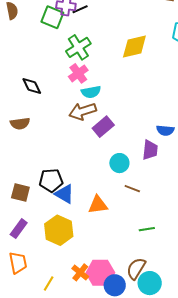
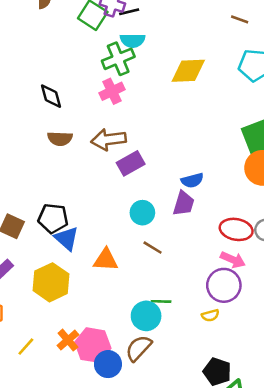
cyan semicircle: (91, 92) -> (133, 40), moved
brown semicircle: (20, 123) -> (60, 139), moved
blue semicircle: (165, 130) -> (192, 180), moved, turned -30
cyan circle: (150, 283) -> (146, 316), moved

